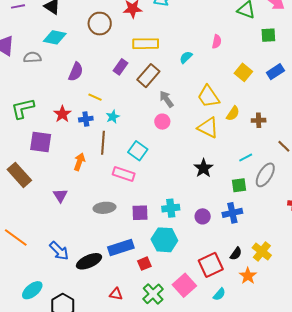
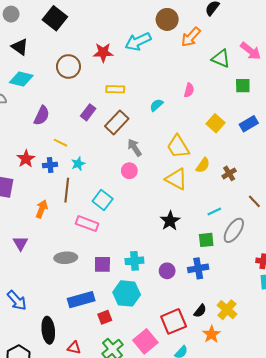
yellow rectangle: (146, 44) -> (115, 89), size x0.7
brown cross: (259, 120) -> (229, 173), turned -32
black ellipse: (89, 261) -> (48, 330), moved, turned -75

